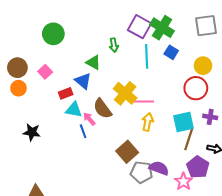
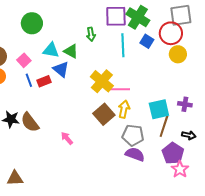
purple square: (139, 27) -> (116, 16), turned -30
red circle: (196, 88) -> (171, 33), moved
brown semicircle: (103, 109) -> (30, 122), moved
cyan triangle: (74, 110) -> (51, 50), moved
pink arrow: (89, 119) -> (67, 138), moved
blue line: (83, 131) -> (29, 80), moved
brown square: (127, 152) -> (104, 114), moved
gray pentagon: (141, 172) -> (133, 135), moved
pink star: (184, 181) -> (180, 169), moved

